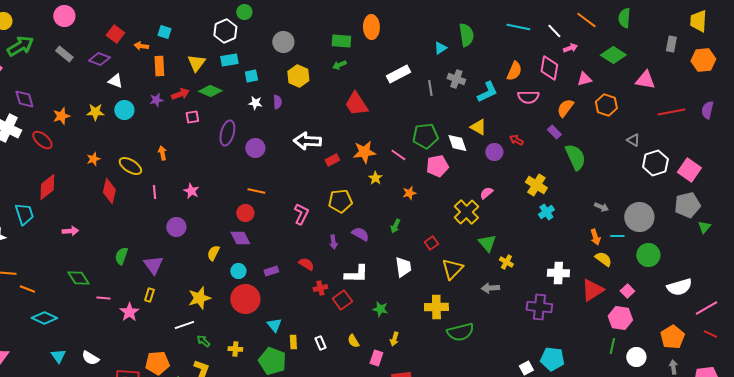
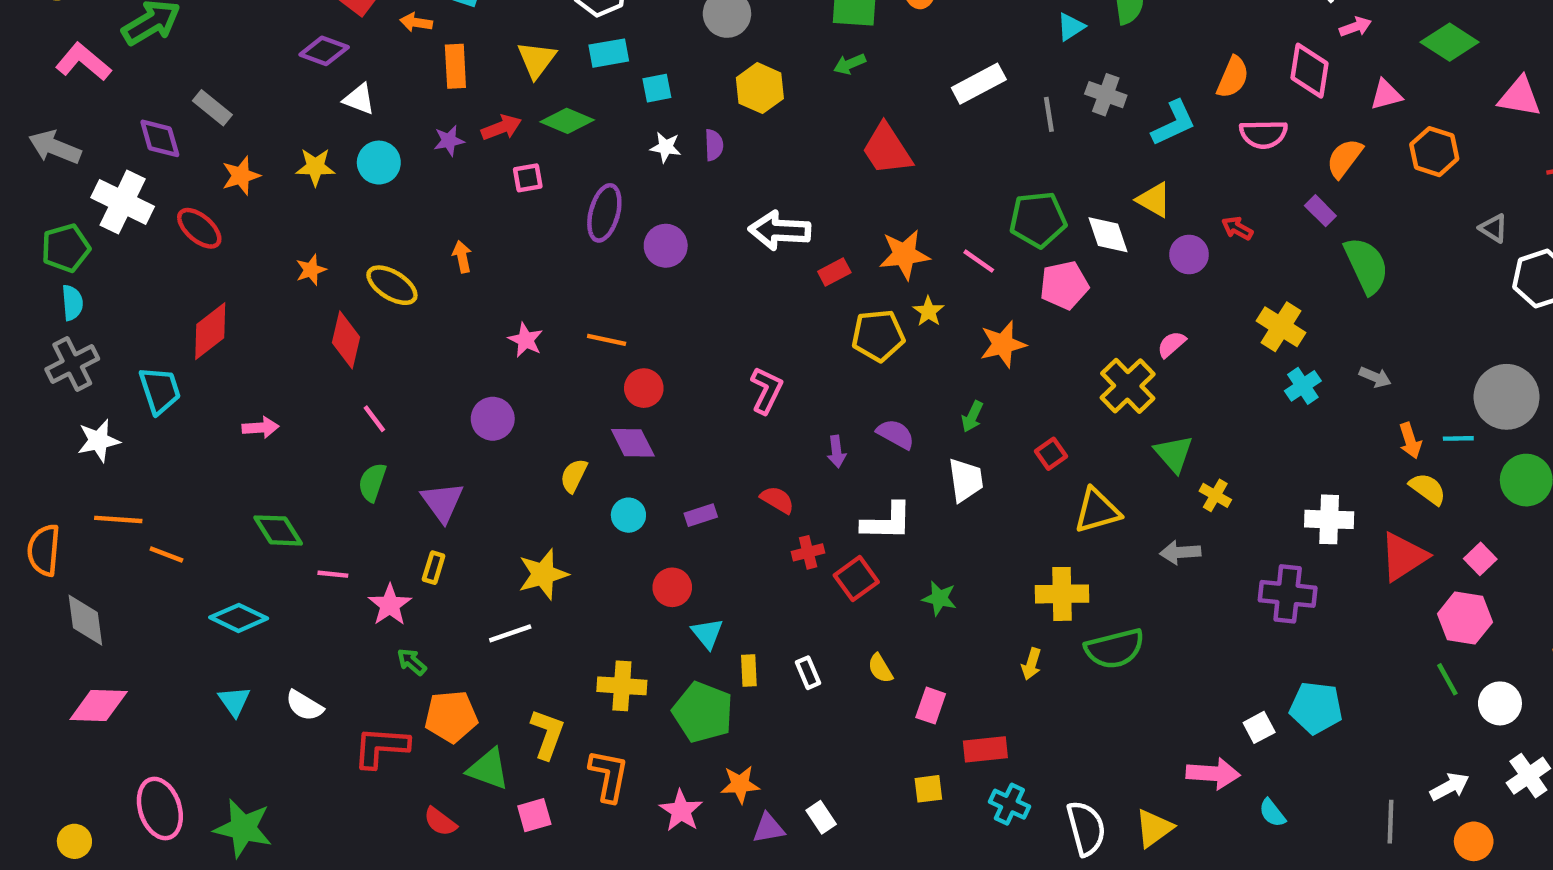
gray rectangle: (64, 54) -> (212, 108), moved
orange line: (256, 191) -> (607, 340), moved
pink line: (154, 192) -> (374, 419), moved, turned -32
orange star: (409, 193) -> (1003, 344), size x1.5
yellow pentagon: (340, 201) -> (878, 336), moved
gray arrow: (601, 207) -> (1375, 377), moved
white trapezoid: (403, 267) -> (966, 480), moved
yellow triangle: (452, 269) -> (1097, 511), turned 30
red circle: (245, 299) -> (672, 587), moved, size x0.6
cyan diamond: (44, 318) -> (239, 618), moved
yellow arrow: (394, 339) -> (1031, 664), moved
green arrow: (203, 341) -> (412, 662), moved
green line: (612, 346) -> (1447, 679), turned -42
yellow cross: (235, 349) -> (622, 686), size x1.5

